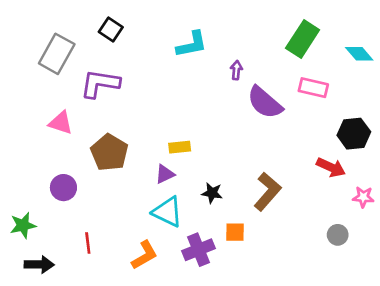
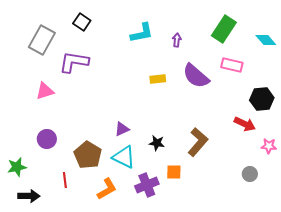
purple arrow: (236, 70) -> (177, 40), moved
pink triangle: (61, 123) -> (45, 91), turned -36
yellow rectangle: (180, 147) -> (158, 79), moved
brown pentagon: (109, 152) -> (88, 155), moved

